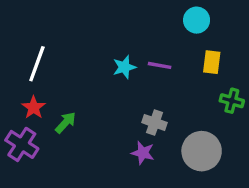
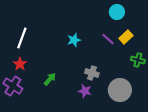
yellow rectangle: (212, 62) -> (126, 37), turned 40
purple line: (160, 65) -> (108, 39), moved, turned 32
green arrow: (66, 123) -> (50, 79), moved

